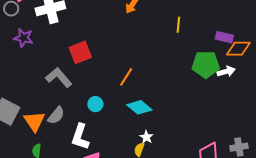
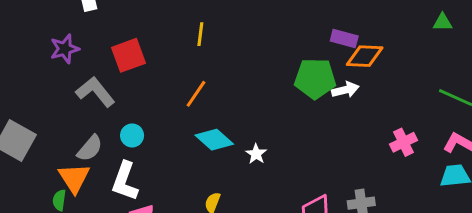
yellow line: (178, 25) -> (200, 34), moved
purple star: (23, 38) -> (65, 49), moved, turned -30
cyan circle: (95, 104) -> (132, 135), moved
orange triangle: (34, 121) -> (74, 178), moved
white star: (146, 137) -> (256, 154), moved

